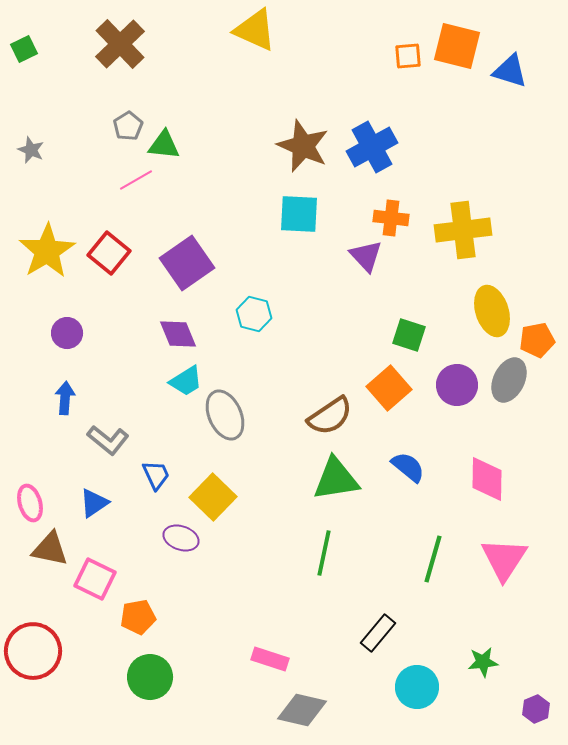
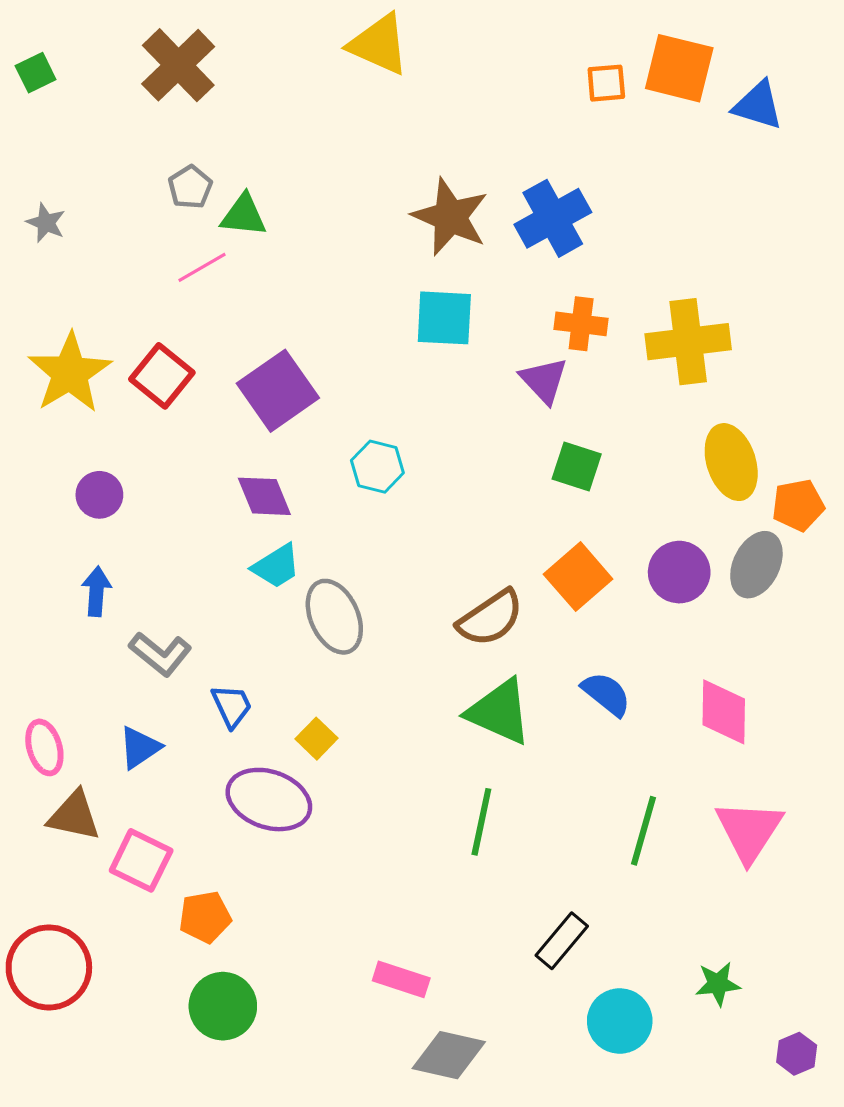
green square: (409, 335) -> (577, 467), moved
green triangle: (336, 479) -> (499, 712), turned 33
yellow square: (213, 497) -> (316, 739), size x0.6
purple ellipse: (181, 538) -> (269, 800), size x1.6

